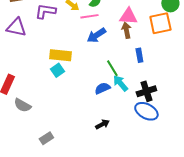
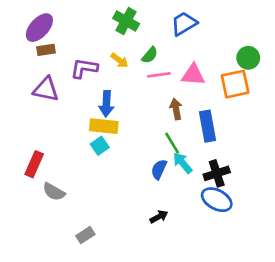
pink line: (89, 16) -> (159, 75), moved
brown arrow: (126, 30) -> (176, 109), moved
blue arrow: (96, 35) -> (106, 104), moved, turned -54
blue rectangle: (139, 55) -> (207, 126), size x1.6
blue semicircle: (102, 88) -> (159, 169), turned -42

